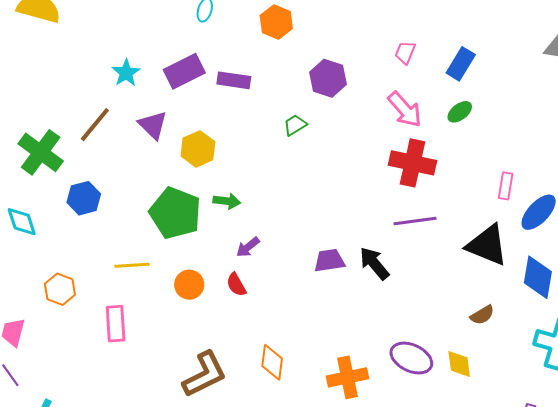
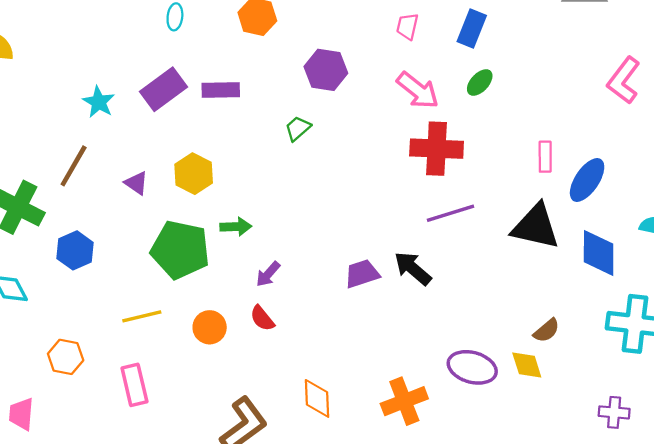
purple triangle: (153, 125) -> (136, 183), moved, size x0.7
brown semicircle: (482, 315) -> (547, 331), moved

